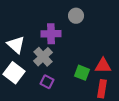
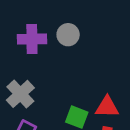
purple cross: (51, 34) -> (32, 39), moved

